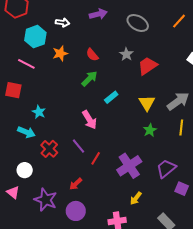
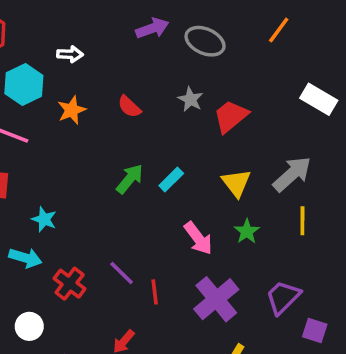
purple arrow: (98, 14) -> (152, 28), moved
green arrow: (89, 79) -> (130, 179), moved
pink arrow: (89, 120) -> (198, 238), moved
red line: (96, 158) -> (155, 292), turned -32

